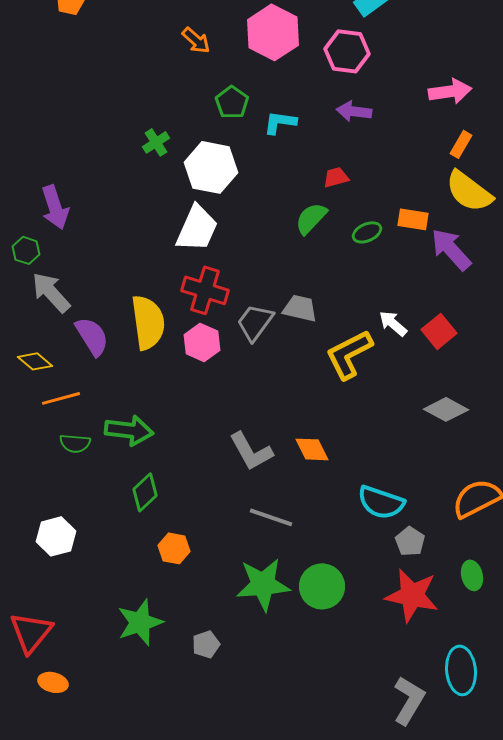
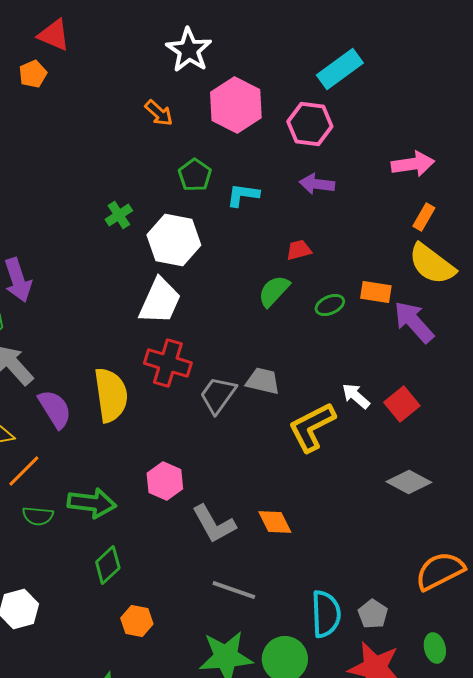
pink hexagon: (202, 342) -> (165, 481), moved
orange line: (61, 398) -> (24, 471), turned -30
cyan semicircle: (381, 502) -> (326, 614), moved, turned -111

